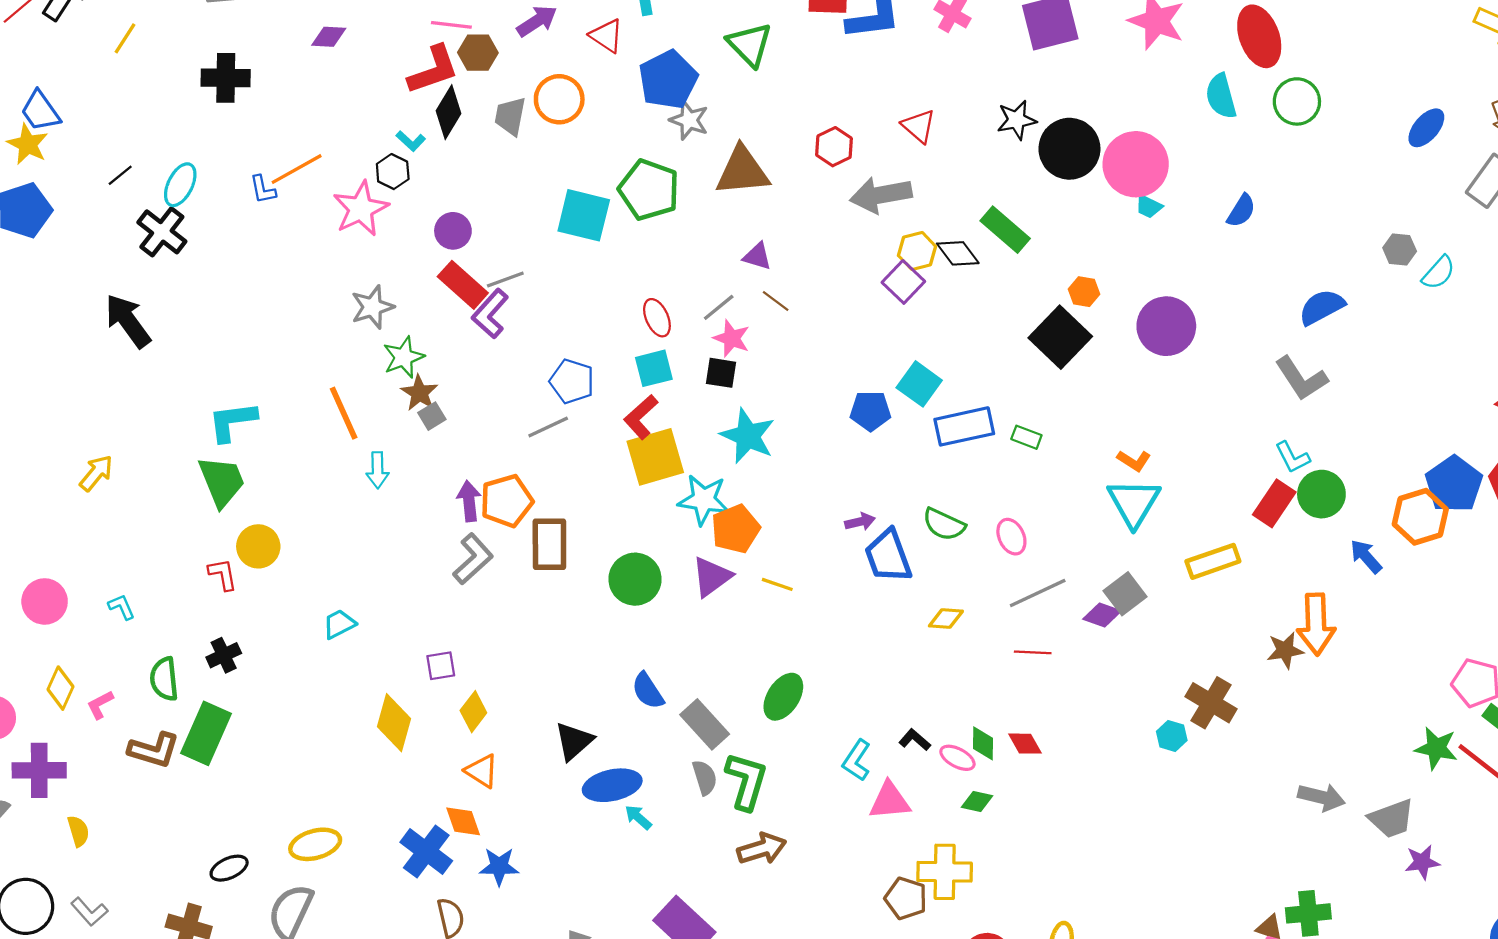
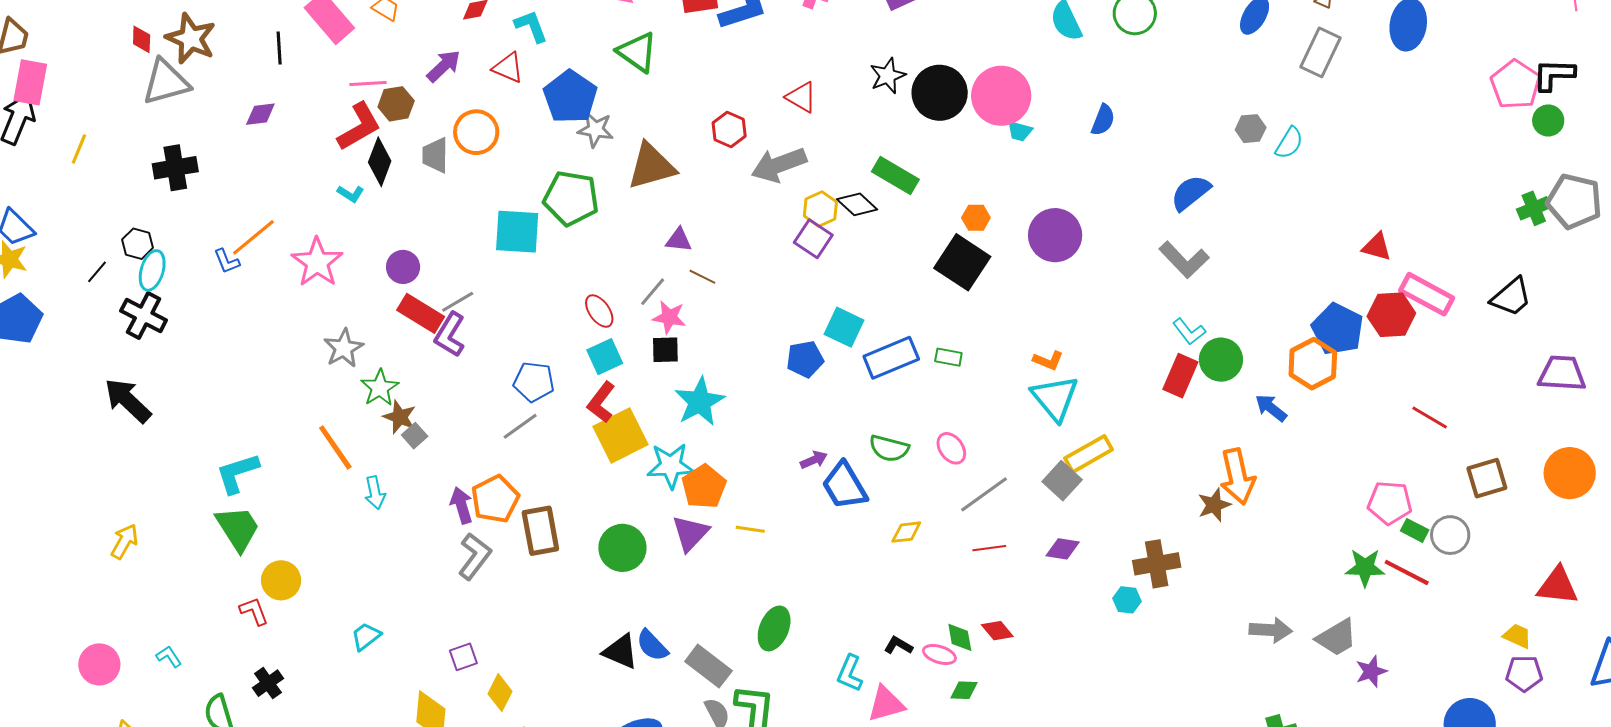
black hexagon: (393, 172) -> (137, 244), moved
cyan star: (748, 436) -> (700, 402), turned 30
yellow rectangle: (1213, 561) -> (1089, 454), moved
purple diamond: (1102, 615) -> (1063, 549), moved
brown cross: (1211, 703) -> (1157, 564), turned -30
black triangle: (574, 741) -> (621, 652), moved, turned -45

